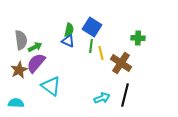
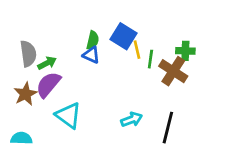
green line: (91, 46) -> (150, 59), moved
yellow line: (101, 53) -> (137, 50), moved
brown cross: (121, 63) -> (173, 71), moved
cyan arrow: (102, 98) -> (132, 119), moved

